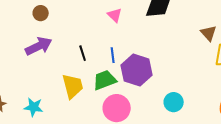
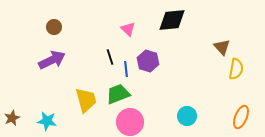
black line: (83, 53) -> (110, 57), moved
purple hexagon: (137, 70) -> (148, 61), moved, size x0.7

